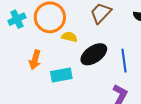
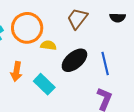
cyan rectangle: (61, 75) -> (44, 84), turned 60

